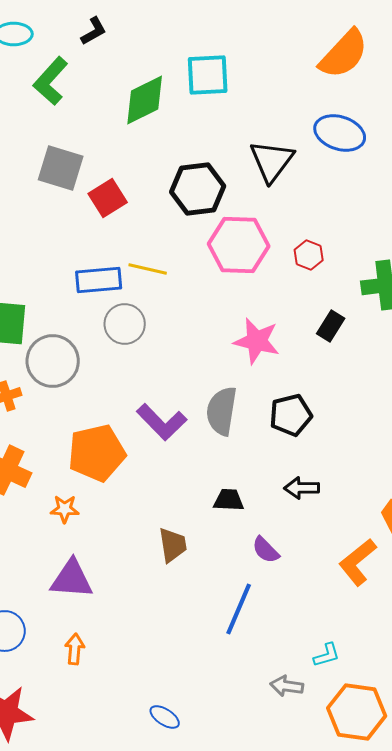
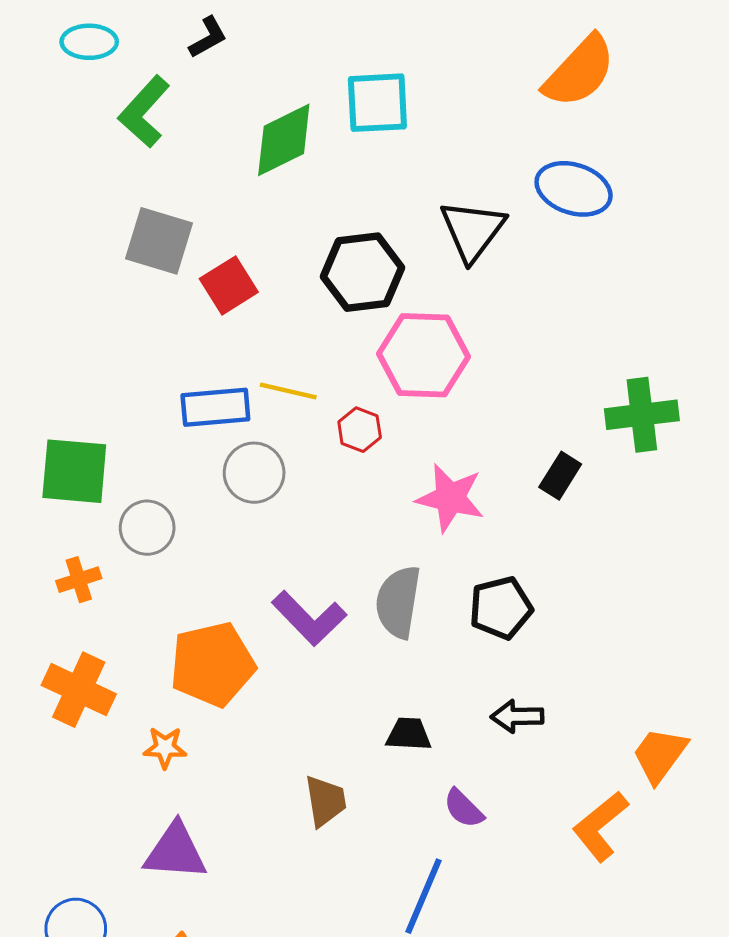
red hexagon: (309, 255) -> (360, 430), moved
gray circle: (53, 361) -> (147, 528), size x0.7

